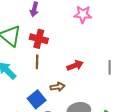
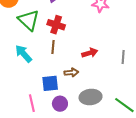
blue square: (37, 99) -> (50, 83), turned 30

